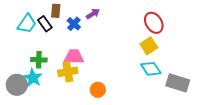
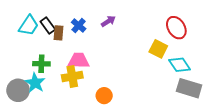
brown rectangle: (56, 11) -> (58, 33), moved
purple arrow: (93, 14) -> (108, 21), moved
red ellipse: (154, 23) -> (176, 28), moved
yellow square: (149, 46) -> (158, 49), turned -30
cyan diamond: (151, 69) -> (180, 65), moved

